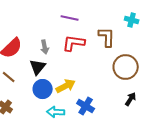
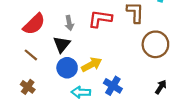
black arrow: (131, 99) -> (161, 87), moved

